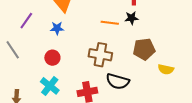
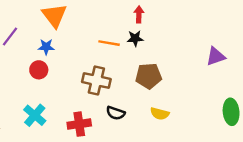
red circle: (52, 58) -> (39, 70), moved
yellow semicircle: (166, 69) -> (160, 114), moved
black semicircle: (118, 81) -> (116, 113), size x0.7

